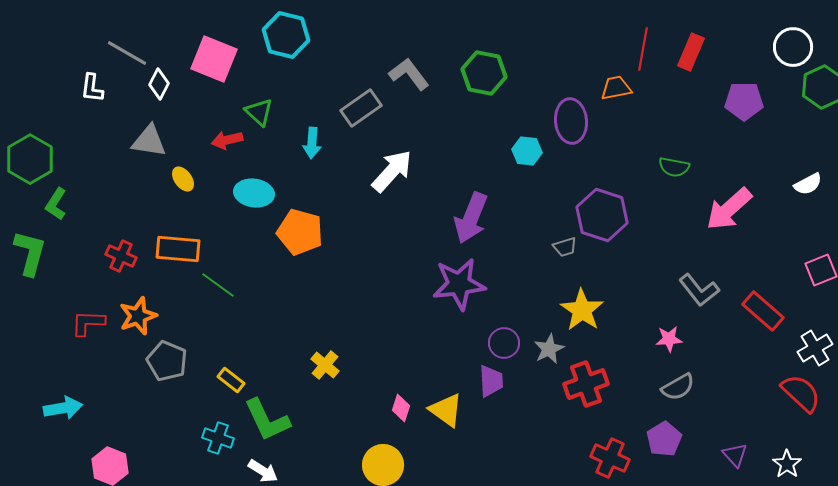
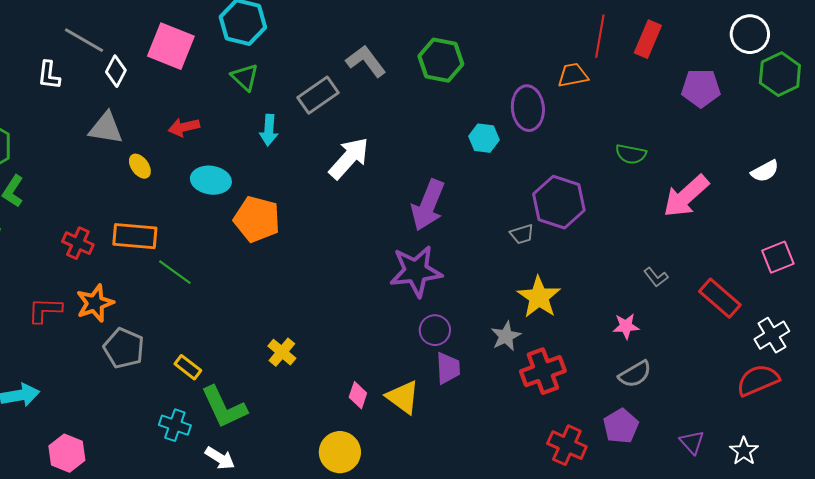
green triangle: (259, 112) -> (245, 77), moved
gray L-shape: (699, 290) -> (656, 277), size x0.6
purple circle: (504, 343) -> (435, 330), moved
red semicircle: (801, 393) -> (758, 380), turned -66

